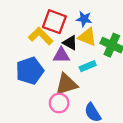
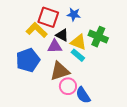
yellow triangle: (87, 37) -> (78, 42), moved
cyan rectangle: (88, 66) -> (78, 55), turned 64
pink circle: (59, 103) -> (68, 86), moved

